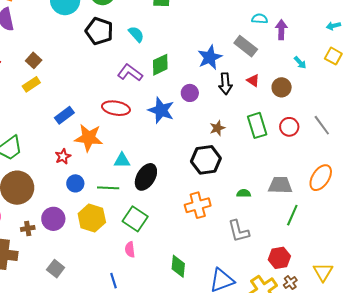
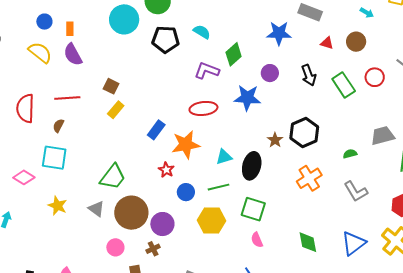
blue star: (210, 57) -> (279, 33), turned -30
black arrow: (225, 84) -> (309, 75), moved
brown star: (217, 128) -> (275, 140), moved
purple circle: (53, 219) -> (162, 224), moved

